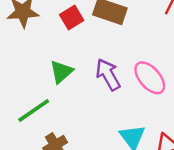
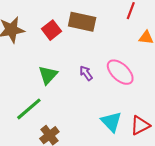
purple arrow: (108, 75) -> (86, 73), size x0.6

